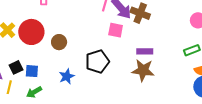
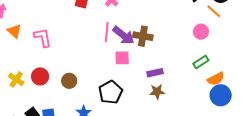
red circle: (31, 32) -> (40, 76), size x0.7
brown star: (143, 70) -> (157, 92), size x0.7

